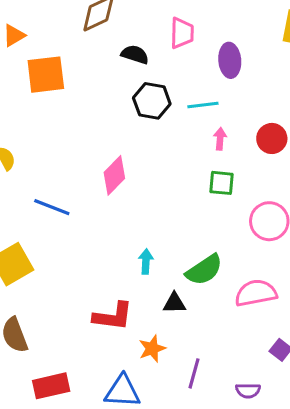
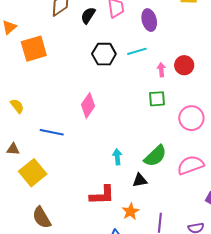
black semicircle: (135, 54) -> (88, 15), moved, turned -66
pink arrow: (220, 139) -> (161, 70), moved

